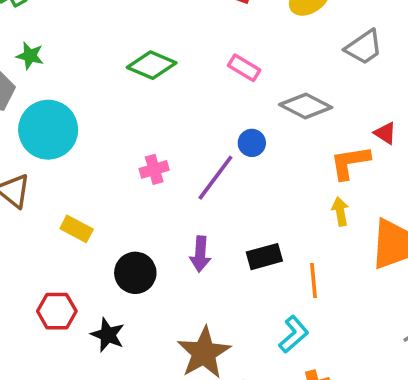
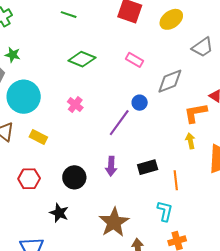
gray diamond: (306, 106) -> (170, 81), turned -48
pink cross: (154, 169) -> (75, 105), moved, turned -35
yellow rectangle: (77, 229) -> (38, 137), moved
red hexagon: (57, 311) -> (29, 179), moved
cyan L-shape: (294, 334) -> (165, 211), turned -35

